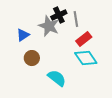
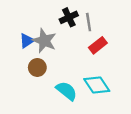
gray star: (49, 26) -> (44, 41), moved
cyan diamond: (86, 58) -> (97, 85), moved

